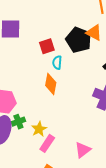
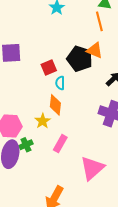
yellow star: (39, 129) -> (43, 121), moved
pink rectangle: (47, 143) -> (60, 144), moved
pink triangle: (83, 150) -> (92, 168), size x1.5

